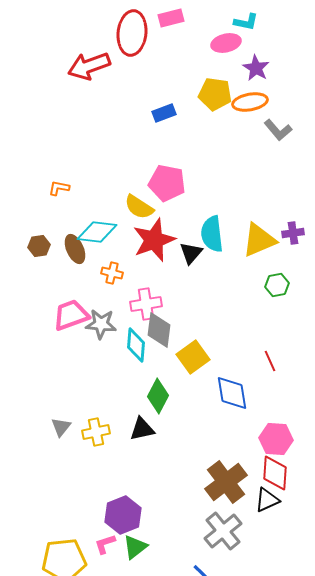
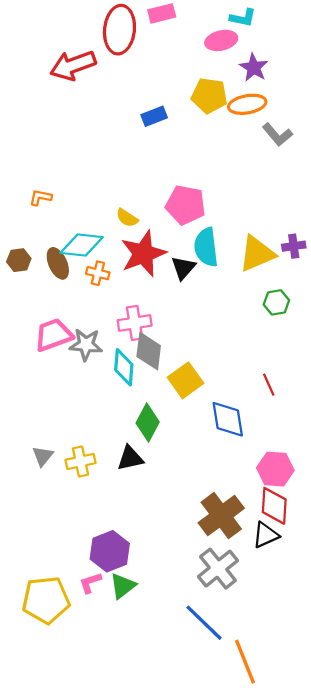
pink pentagon: (167, 183) -> (185, 205), moved
yellow semicircle: (139, 207) -> (127, 218), size x0.7
orange cross: (112, 273) -> (98, 273), moved

